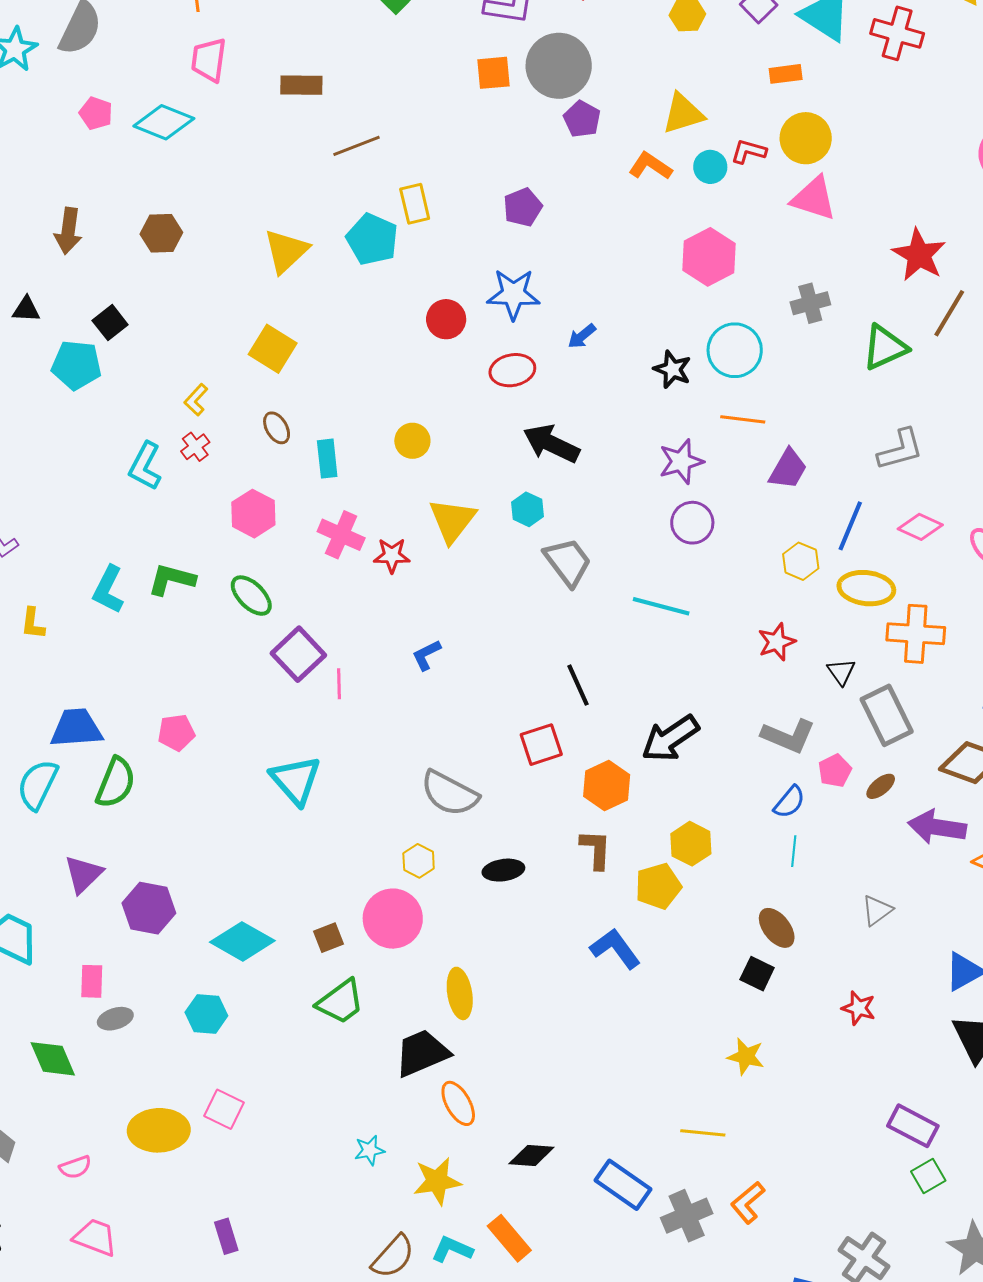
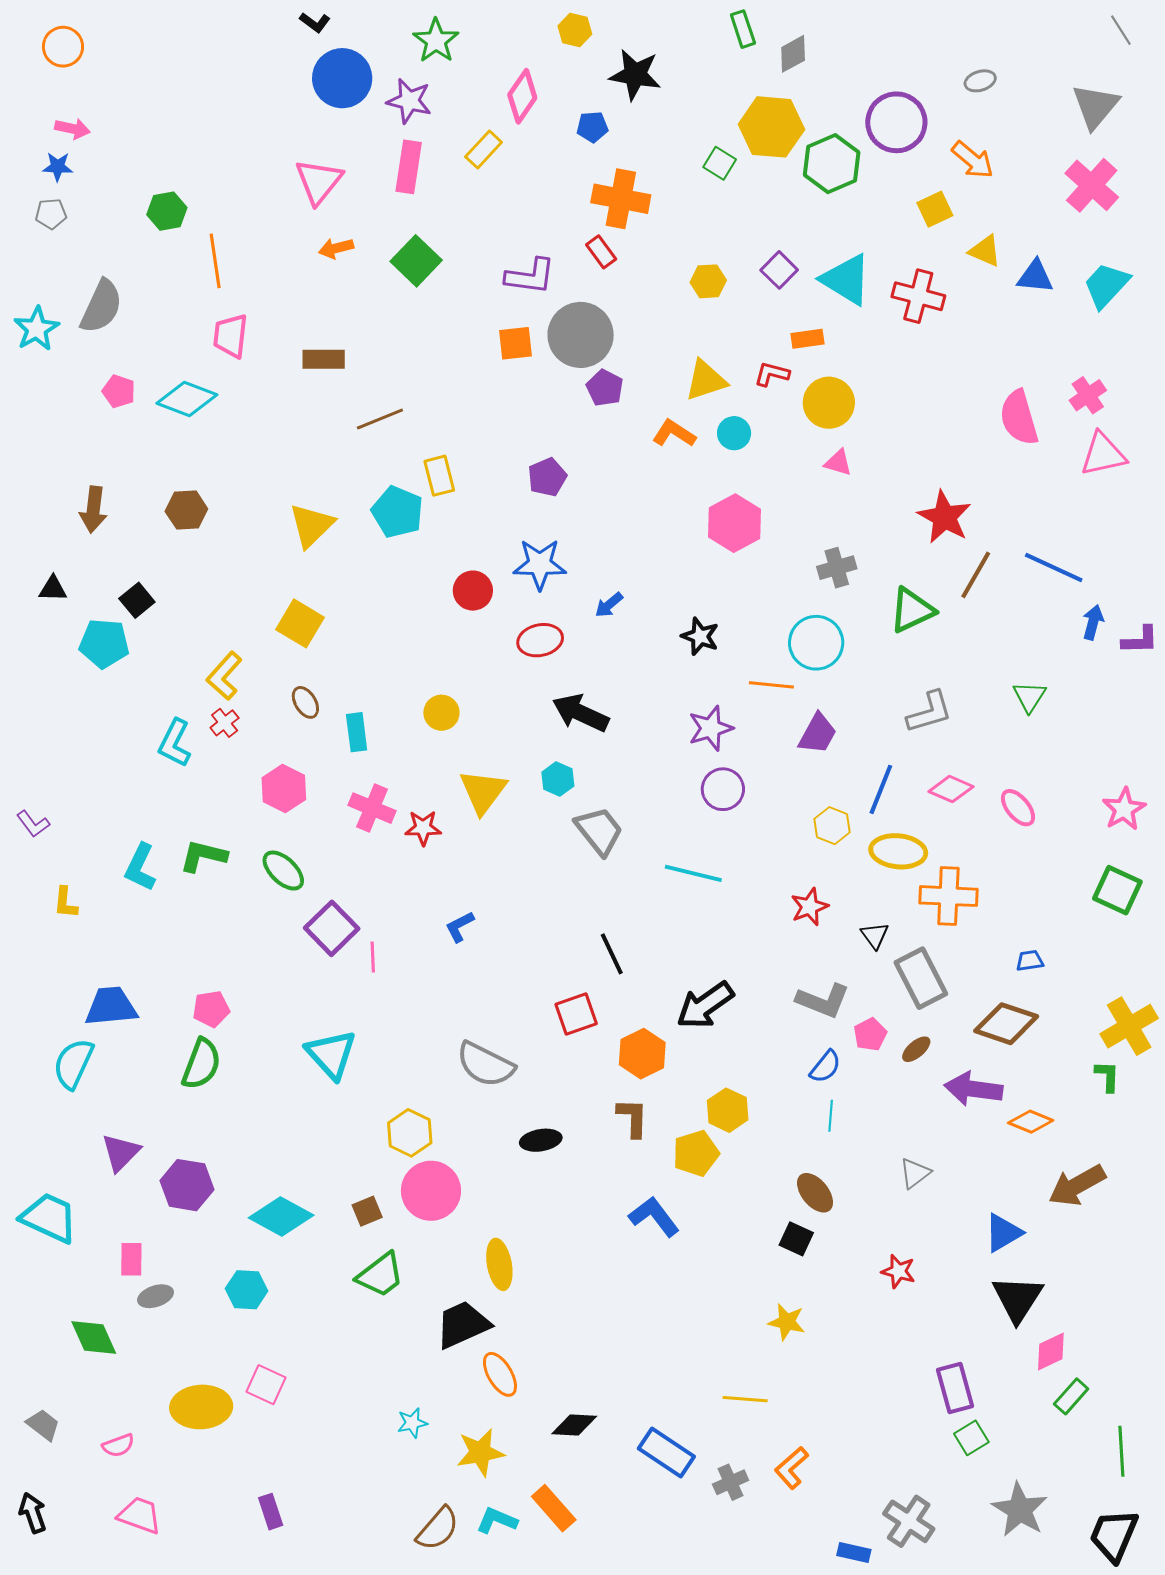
red L-shape: (748, 151) -> (772, 374), moved
pink triangle: (814, 198) -> (838, 463), size x0.6
cyan circle: (735, 350) -> (816, 643), moved
yellow L-shape: (196, 400) -> (224, 676), size x1.5
green semicircle: (116, 783) -> (201, 1064), moved
yellow hexagon: (419, 861) -> (410, 1133), moved, size x1.4
purple rectangle: (913, 1126) -> (955, 1388), turned 48
gray cross: (687, 1216) -> (731, 1482), size x0.7

